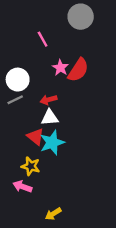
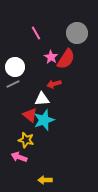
gray circle: (81, 17) -> (77, 33), moved
red arrow: (48, 100) -> (54, 84), moved
yellow arrow: (53, 214) -> (45, 180), turned 32

